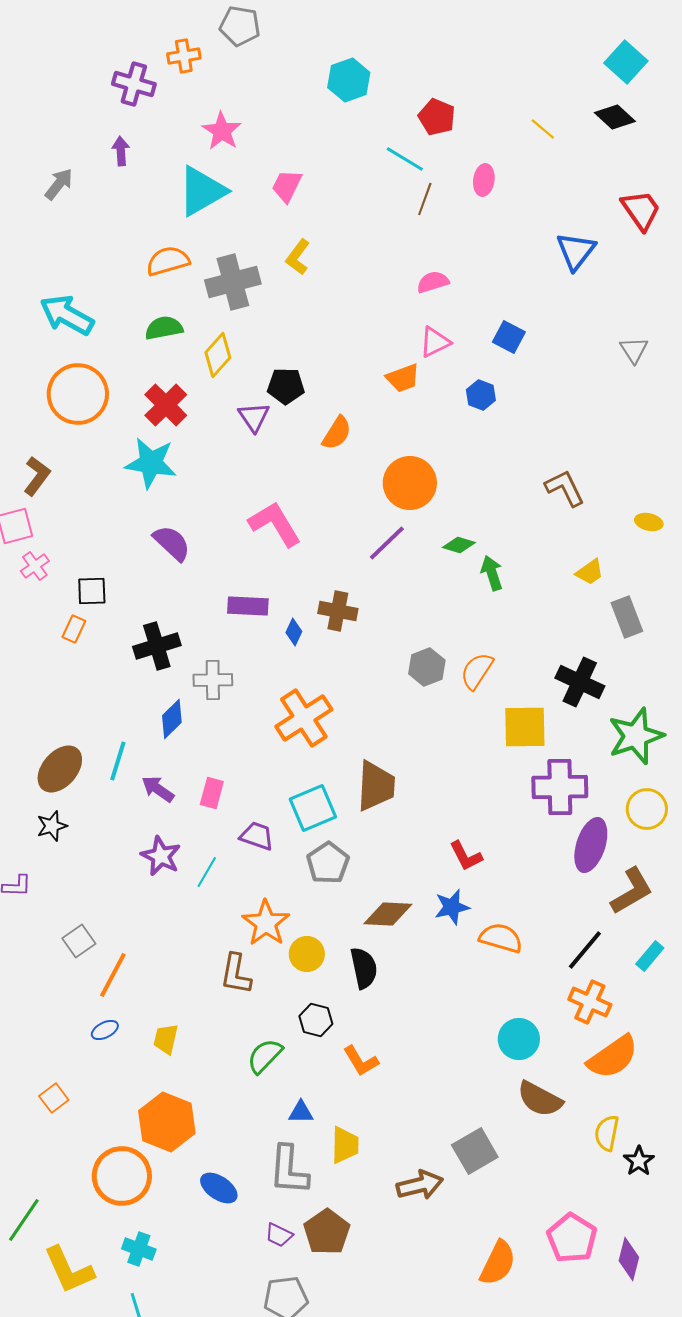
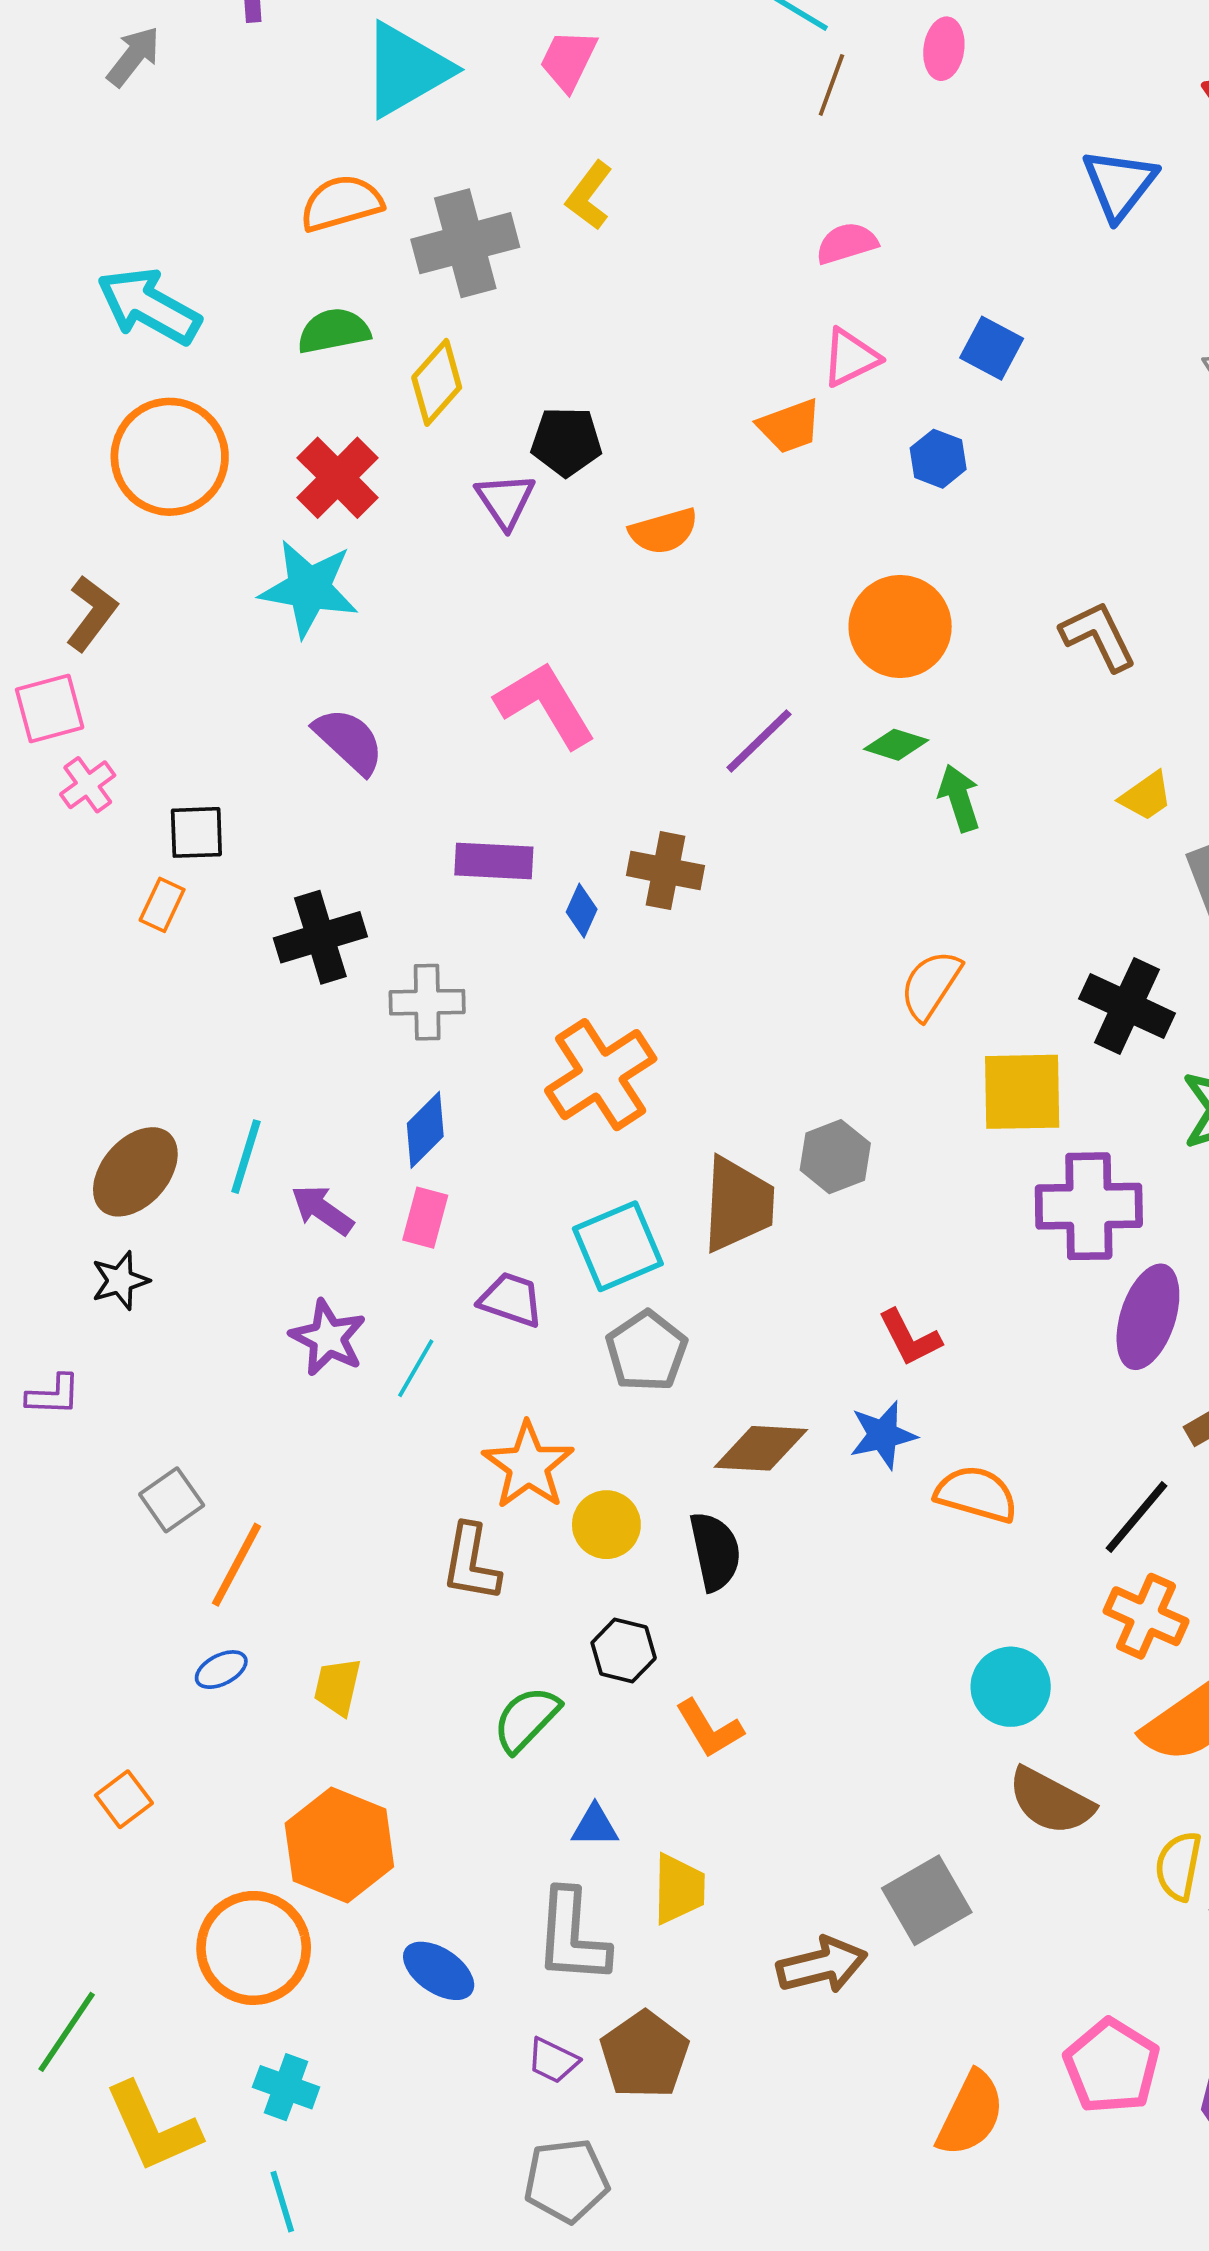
orange semicircle: (337, 433) -> (664, 531), turned 42
orange circle: (410, 483) -> (900, 626), moved
gray hexagon: (427, 667) -> (835, 1157), moved
blue diamond: (172, 719) -> (425, 1130), moved

